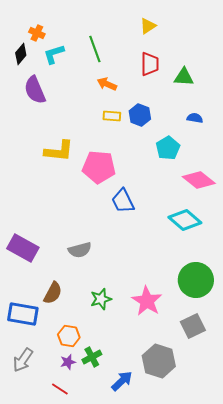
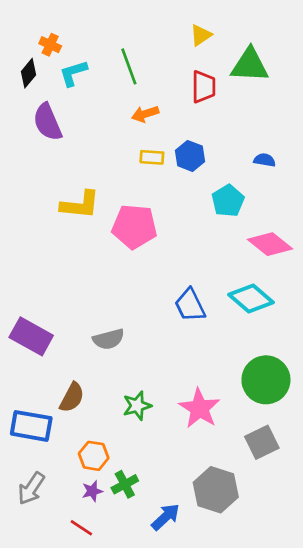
green triangle: (184, 77) -> (250, 65), moved, size x1.4
orange arrow: (107, 84) -> (145, 114), turned -42
blue trapezoid: (123, 201) -> (190, 305), moved

